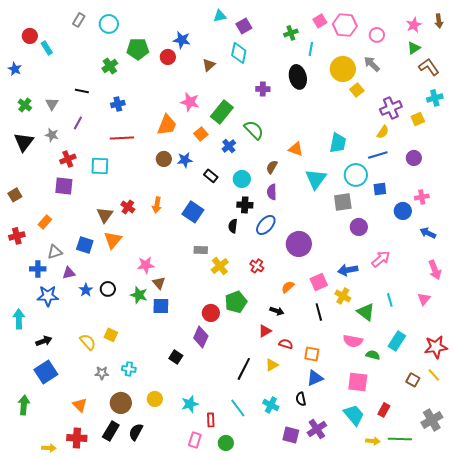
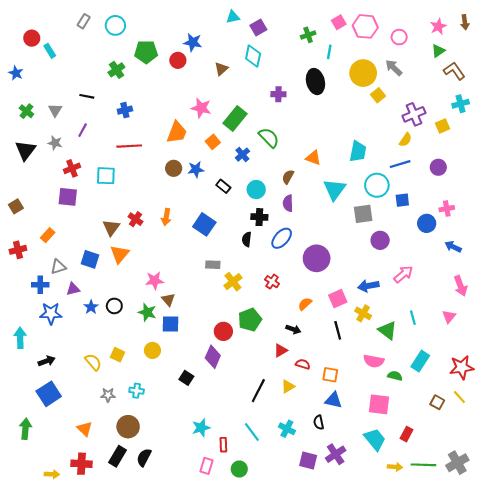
blue triangle: (315, 378) -> (333, 400), turned 36
yellow circle: (155, 399) -> (152, 350), moved
gray cross: (432, 420) -> (457, 463), moved

